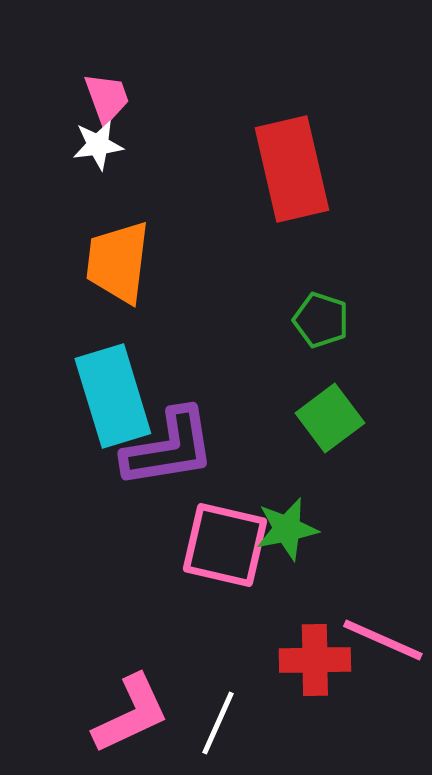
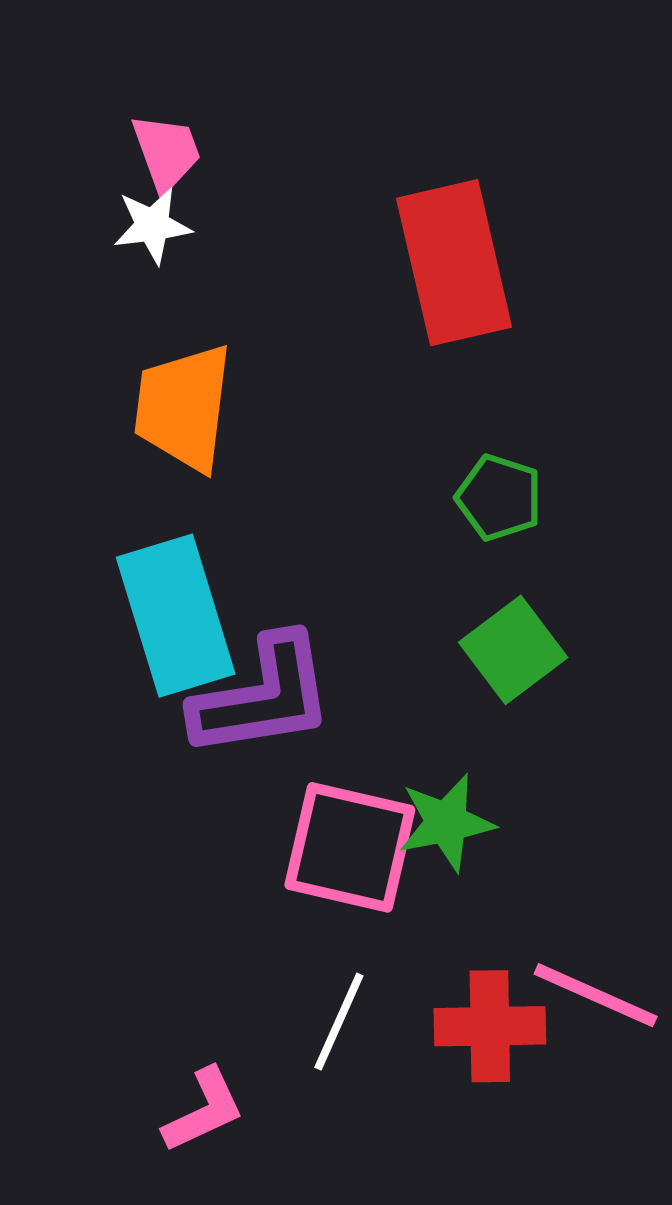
pink L-shape: (131, 714) -> (204, 1110), size x0.7
white line: (218, 723) -> (339, 1022), moved

